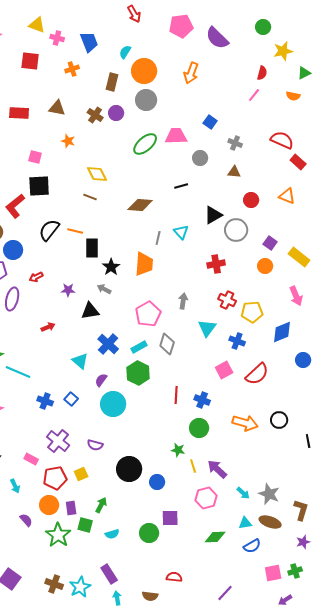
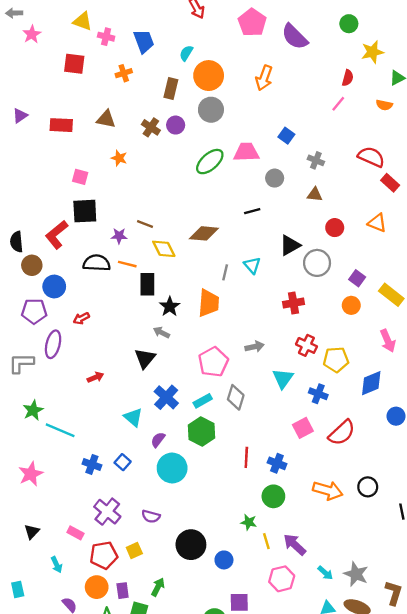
pink pentagon: (181, 26) -> (252, 22), turned -30
yellow diamond: (97, 174) -> (164, 249), moved
black semicircle: (49, 230) -> (97, 263), turned 55
purple star: (68, 290) -> (119, 236), moved
gray arrow: (183, 301) -> (255, 347), turned 70
black triangle: (90, 311) -> (145, 358), turned -42

